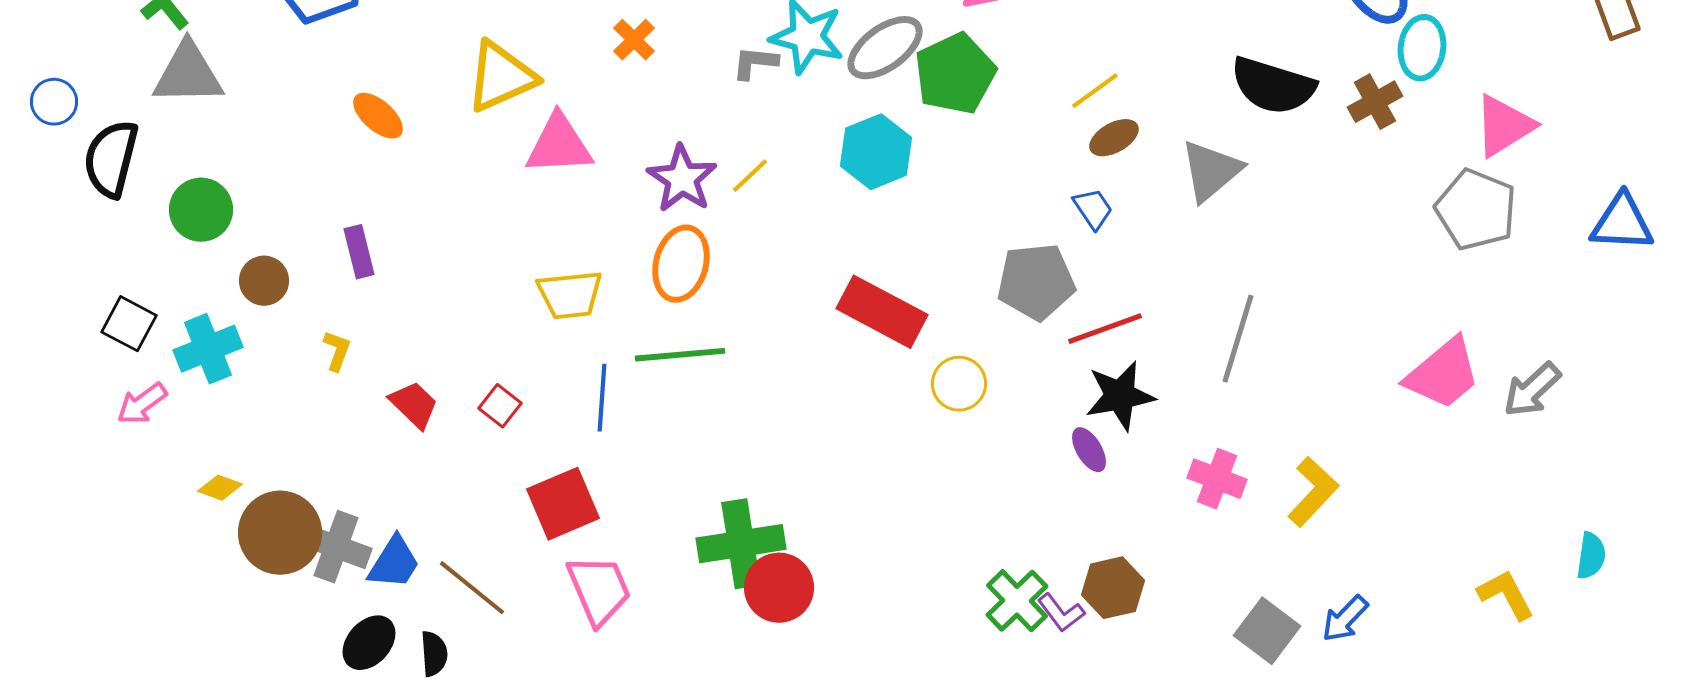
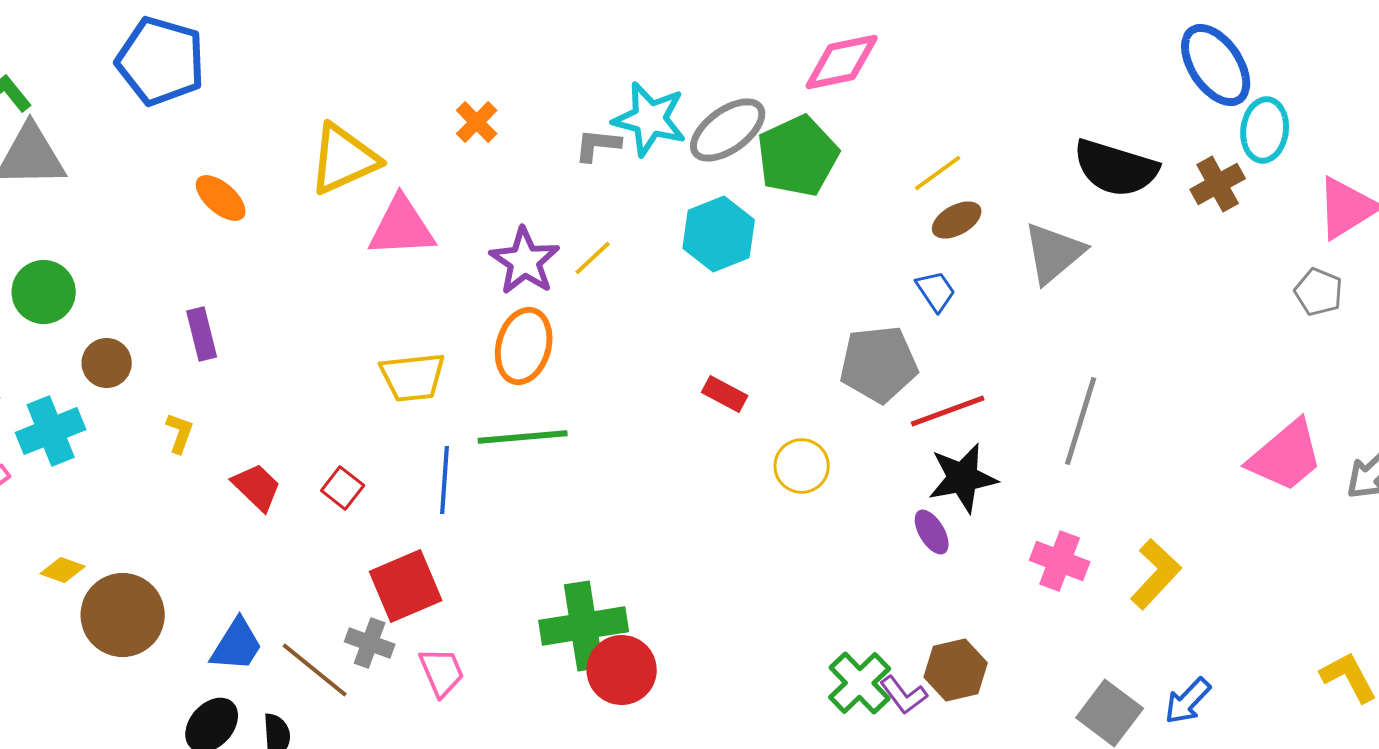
gray pentagon: (1476, 210) -> (1319, 292), size x0.6
red rectangle: (882, 312) -> (725, 394), size x0.5
gray cross: (336, 547) -> (370, 643), moved, size x0.7
pink trapezoid: (599, 590) -> (442, 672), size x0.7

